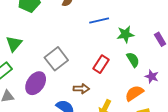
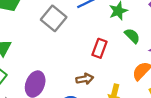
gray square: (56, 59) -> (54, 18), moved

